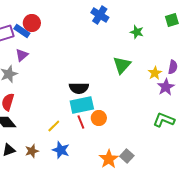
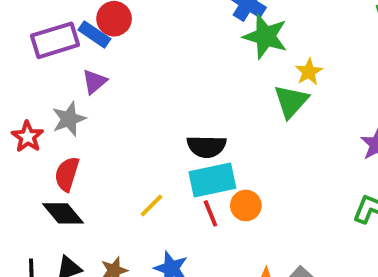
green star: (137, 32) -> (266, 36), moved, size x1.6
yellow star: (155, 73) -> (309, 72), moved
yellow line: (54, 126) -> (151, 206), moved

